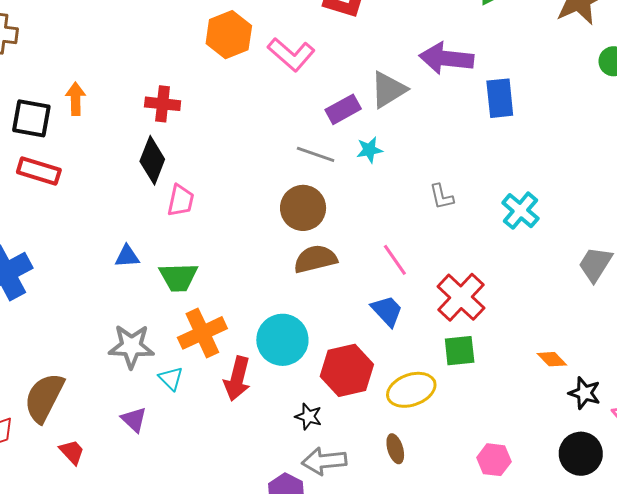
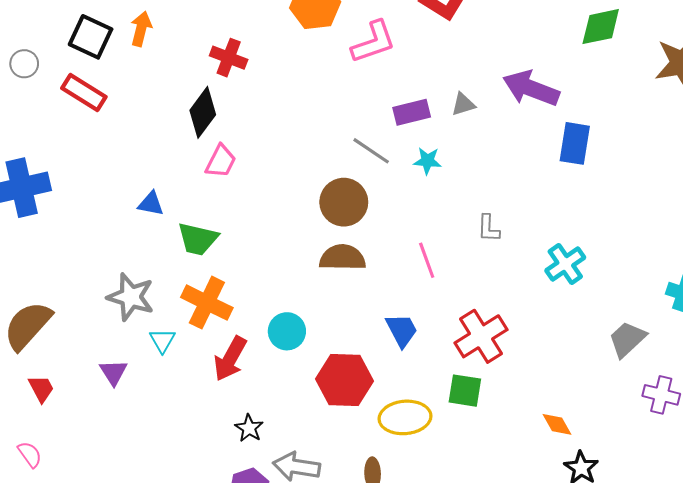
pink L-shape: (291, 54) -> (373, 42), turned -75
gray triangle: (388, 90) -> (463, 104), size x0.6
pink line: (395, 260) -> (427, 260), moved
orange cross: (202, 333) -> (207, 303), turned 36
cyan circle: (282, 340) -> (287, 331), size x0.7
black star: (308, 416) -> (249, 428), moved

